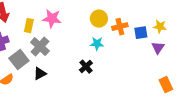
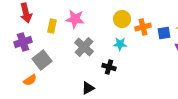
gray cross: (40, 47) -> (84, 47), moved
black cross: (86, 67) -> (109, 67), turned -32
black triangle: (40, 74) -> (88, 88), moved

